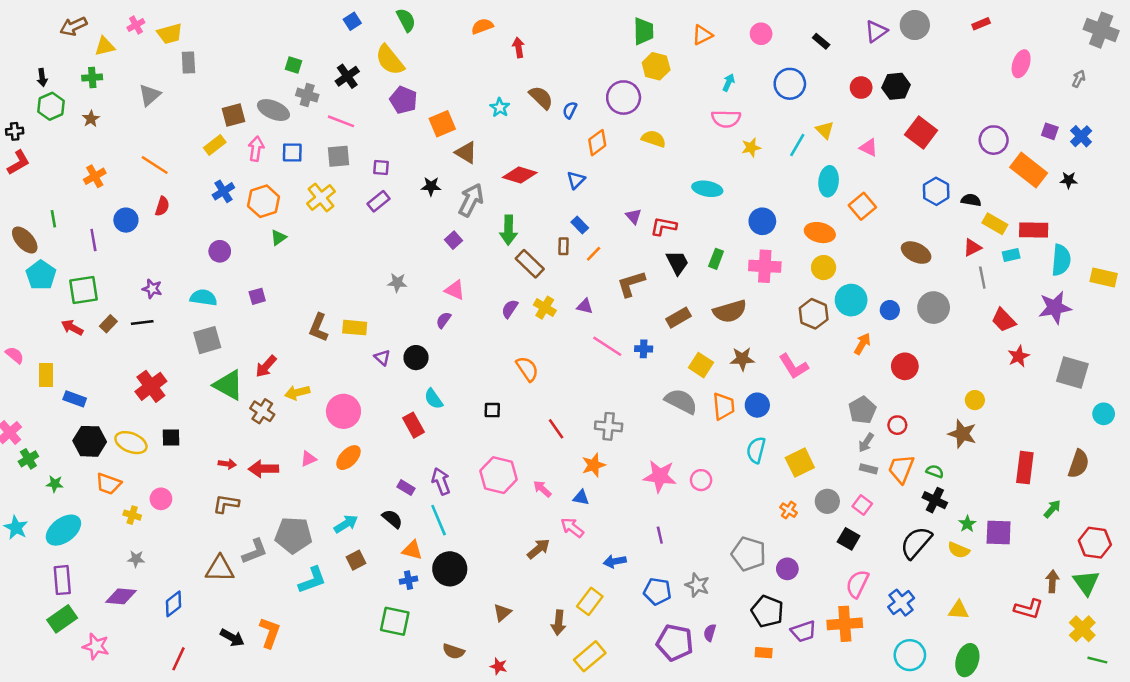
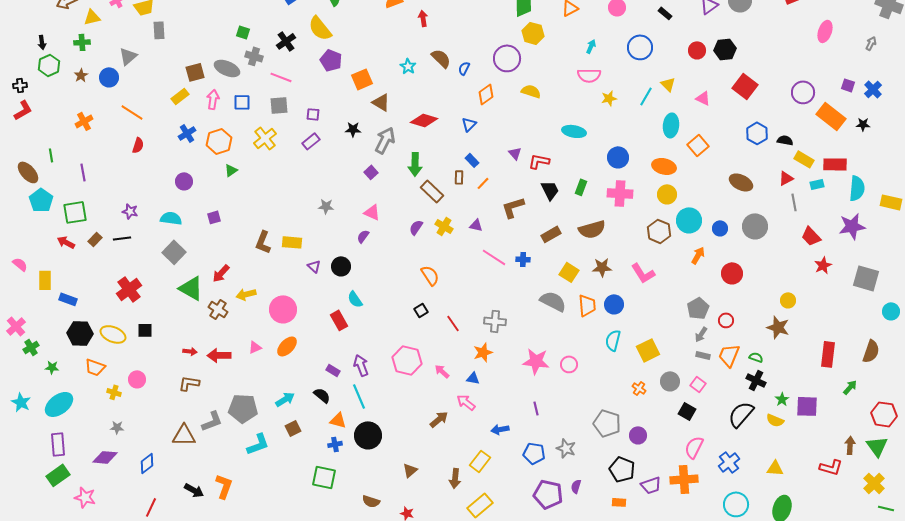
blue circle: (126, 220) -> (109, 77), moved
gray square: (207, 340) -> (174, 252), turned -30
black square: (492, 410) -> (421, 310), moved, turned -32

